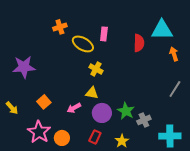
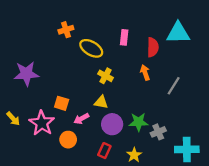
pink rectangle: (104, 34) -> (124, 37), moved
orange arrow: (174, 54) -> (145, 73), moved
gray line: (175, 89) -> (174, 86), moved
orange square: (44, 102) -> (62, 103), moved, turned -32
green star: (126, 111) -> (138, 122), turned -30
pink star: (39, 132) -> (42, 123), moved
orange circle: (62, 138) -> (68, 140), moved

